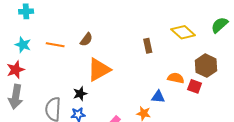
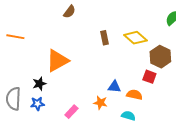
yellow diamond: (183, 32) -> (135, 38), moved
brown semicircle: (86, 40) -> (69, 12), moved
orange semicircle: (176, 78) -> (134, 95), moved

